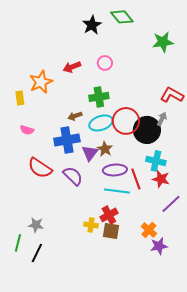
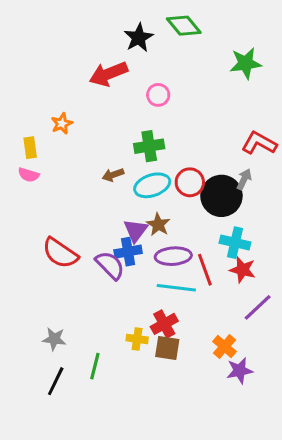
red arrow: (72, 67) -> (108, 74), moved, size x1.4
orange star: (41, 82) -> (62, 124), size x0.6
red circle: (126, 121) -> (190, 182), size x0.7
pink semicircle: (27, 130) -> (29, 175), moved
blue cross: (67, 140) -> (128, 252), moved, size x0.7
green line: (18, 243) -> (95, 366), moved

